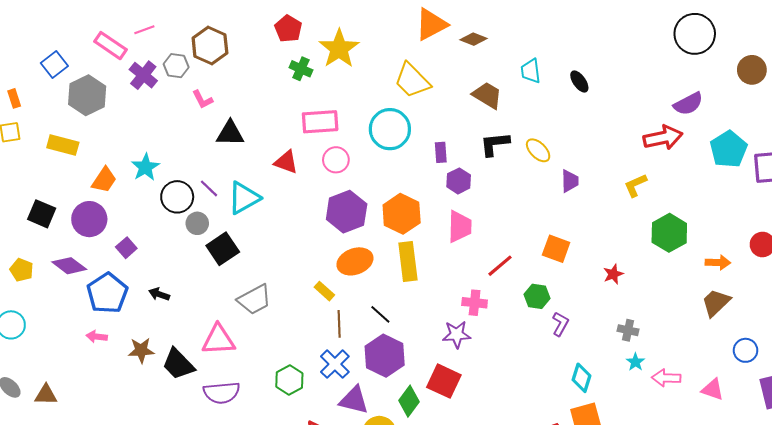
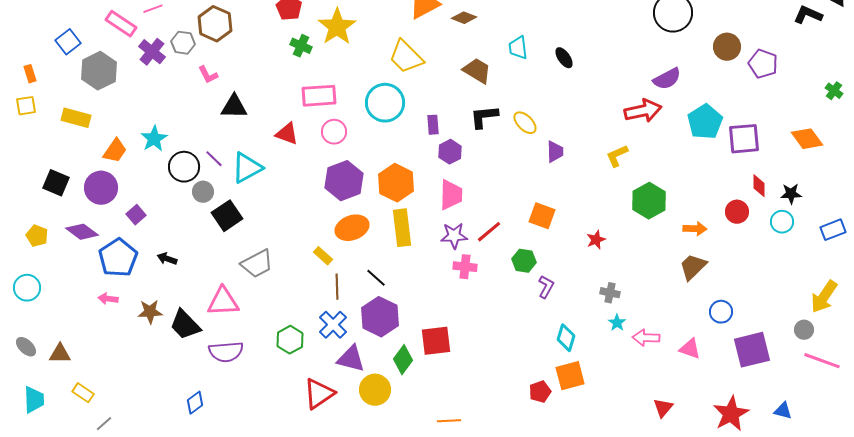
purple star: (457, 334) -> (454, 236), moved
red square: (444, 381) -> (436, 341), turned -32

